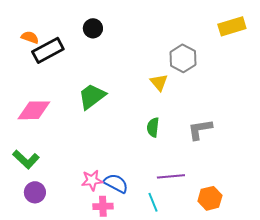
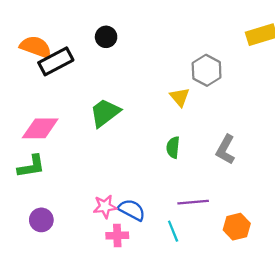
orange semicircle: (30, 37) -> (36, 47), size x1.6
gray L-shape: (200, 129) -> (226, 150), turned -52
green L-shape: (26, 159) -> (31, 166), moved, turned -52

